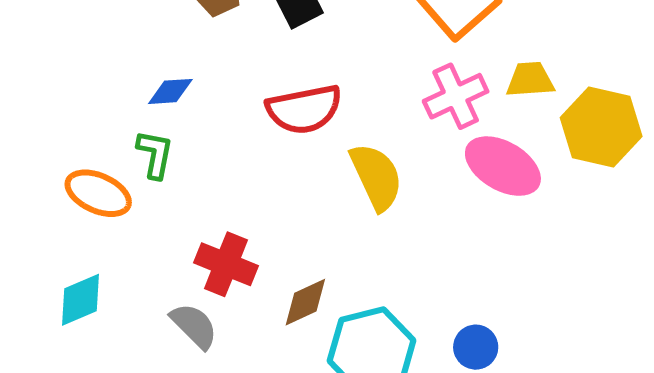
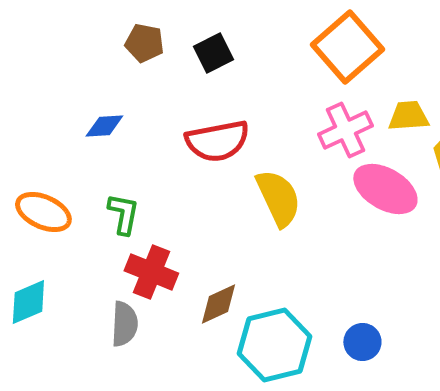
green L-shape: (155, 154) -> (123, 214), moved
gray semicircle: (194, 326) -> (124, 324), turned 48

